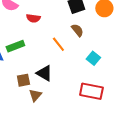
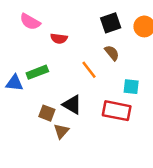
cyan square: (93, 58) -> (131, 87), turned -32
brown square: (23, 80) -> (47, 113), turned 32
red rectangle: (91, 91) -> (117, 111), moved

